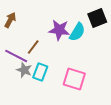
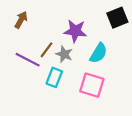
cyan semicircle: (77, 32) -> (98, 53), moved
gray star: (24, 70) -> (64, 54), moved

